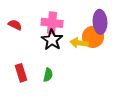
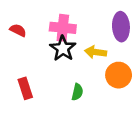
orange circle: (93, 37) -> (119, 75), moved
green semicircle: (48, 75) -> (77, 92), moved

